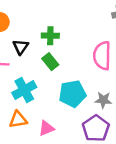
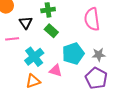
pink triangle: (46, 128) -> (56, 71), moved, turned 48

